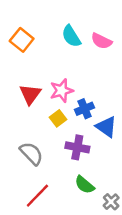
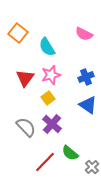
cyan semicircle: (71, 36) -> (47, 47), moved
blue cross: (85, 109) -> (86, 77), moved
purple cross: (77, 147) -> (52, 124), moved, turned 30
red line: (37, 196) -> (45, 162), moved

